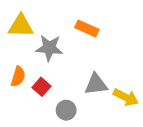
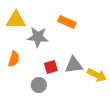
red square: (41, 87) -> (51, 67), moved, turned 32
gray circle: (66, 110) -> (39, 85), moved

